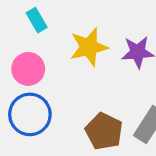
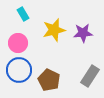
brown pentagon: (104, 131) -> (49, 80), moved

